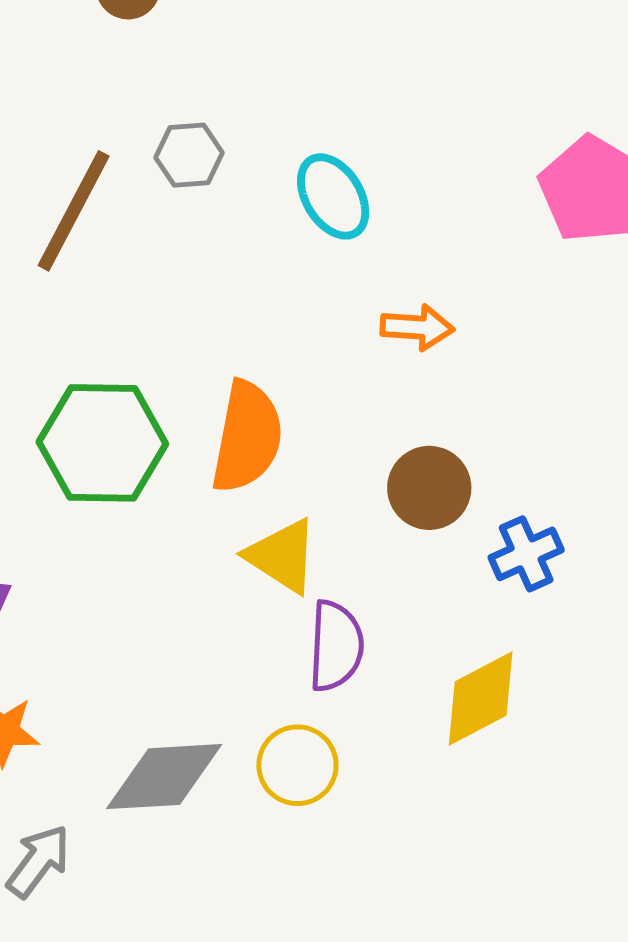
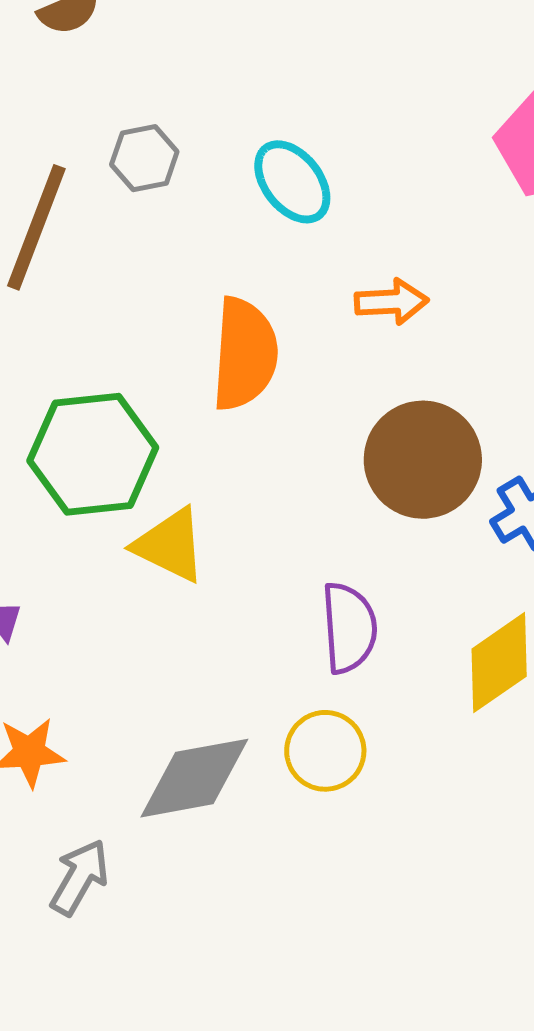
orange semicircle: (247, 437) -> (245, 354), moved
brown circle: (429, 488) -> (423, 460), size x1.4
yellow triangle: (282, 556) -> (170, 545), moved

